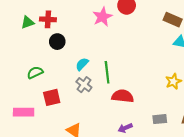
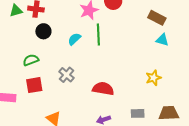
cyan semicircle: (82, 64) -> (74, 39), moved
green semicircle: (35, 72) -> (31, 60), moved
green line: (107, 72) -> (98, 35), moved

